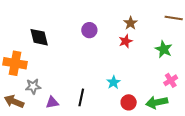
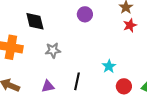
red star: (126, 41) -> (130, 25), moved
gray star: (33, 86) -> (53, 50), moved

